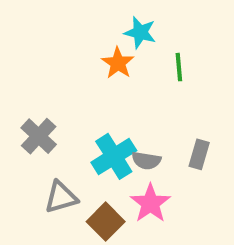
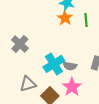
orange star: (118, 63) -> (65, 18), moved
gray cross: (39, 136) -> (20, 44), moved

